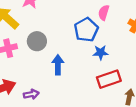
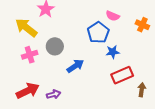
pink semicircle: (104, 13) -> (113, 16), turned -80
blue arrow: (58, 65) -> (75, 66), turned 60

